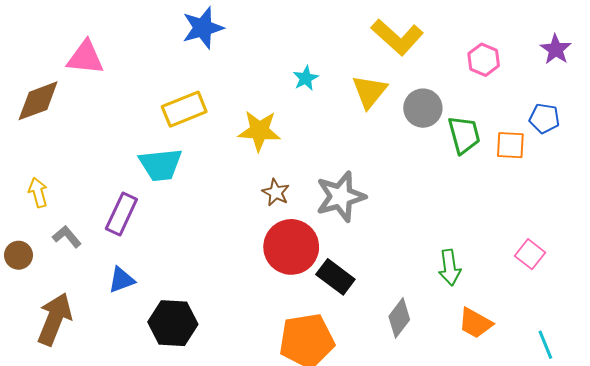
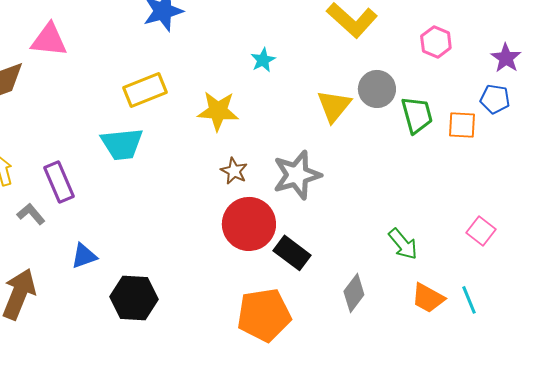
purple star: (556, 49) -> (506, 58), moved
yellow triangle: (369, 92) -> (334, 106), moved
purple rectangle: (121, 214) -> (59, 182), moved, turned -48
green arrow: (450, 268) -> (403, 244), turned -32
cyan line: (545, 345) -> (469, 300), moved

